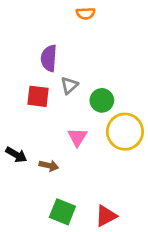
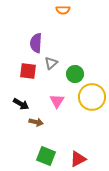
black arrow: (16, 155) -> (21, 104), moved

